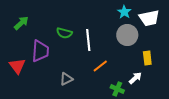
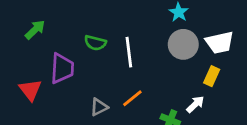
white trapezoid: (149, 18) -> (220, 42), moved
yellow rectangle: (147, 58) -> (212, 76), turned 32
orange line: (100, 66) -> (132, 98), moved

